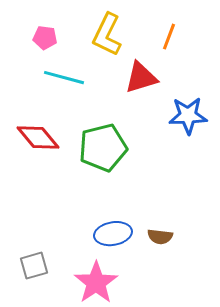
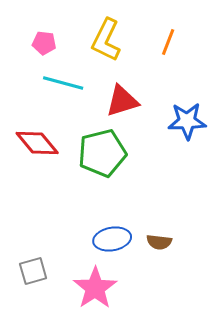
red triangle: (141, 78) -> (122, 101), moved

